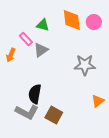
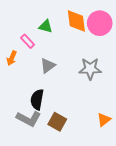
pink circle: (94, 22) -> (100, 23), size x1.5
gray triangle: (41, 50) -> (48, 66), moved
orange triangle: (98, 101) -> (104, 120), moved

